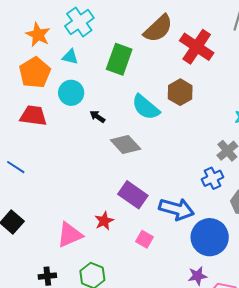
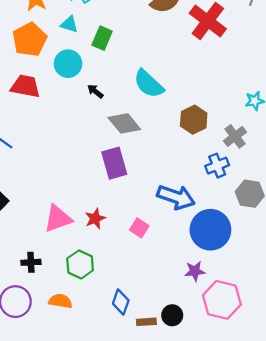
green rectangle: (119, 59) -> (102, 38), moved, size x0.7
brown hexagon: (180, 92) -> (194, 120), moved
purple rectangle: (133, 195) -> (114, 163), moved, turned 36
red star: (104, 221) -> (95, 219), moved

